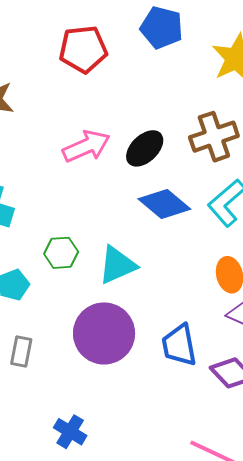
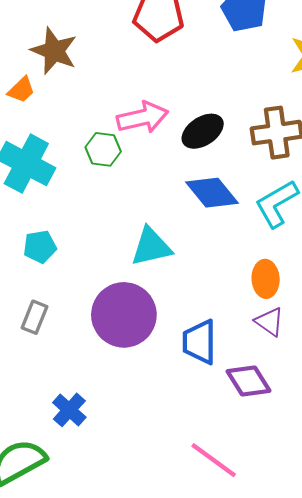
green hexagon: (61, 253) -> (103, 149), moved

